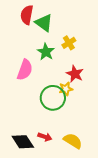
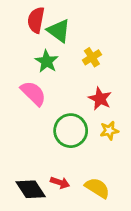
green star: (46, 52) -> (47, 61), moved
pink semicircle: (25, 70) -> (33, 93), turned -65
yellow star: (66, 89) -> (109, 131), moved

